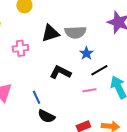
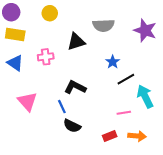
gray semicircle: (75, 32) -> (104, 25), moved
black L-shape: (60, 72) -> (75, 87), moved
pink line: (89, 90) -> (124, 113), moved

